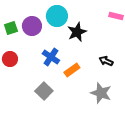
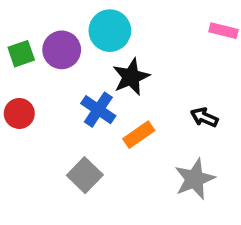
black star: (77, 32) -> (131, 77), moved
gray star: (101, 93) -> (195, 179), turned 30

